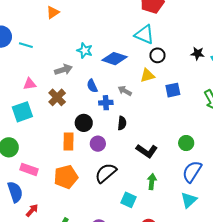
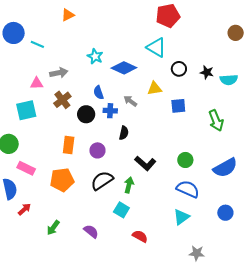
black circle: (157, 55) -> (179, 69), moved
gray arrow: (63, 70) -> (59, 73), moved
black circle: (84, 123) -> (86, 114), moved
blue semicircle: (192, 172) -> (188, 189), turned 75
green arrow: (152, 182) -> (129, 185), moved

